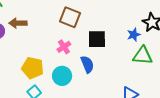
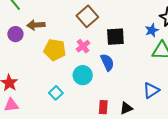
brown square: (70, 17) -> (87, 16), turned 30
yellow pentagon: (33, 68) -> (55, 50), moved

